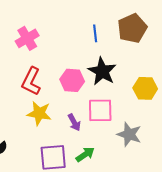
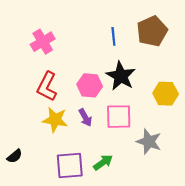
purple arrow: (74, 122) -> (85, 118), moved

